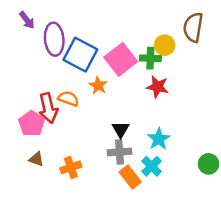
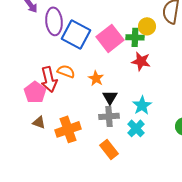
orange star: (98, 86) -> (96, 78), moved
orange cross: (71, 167) -> (68, 129), size x1.4
orange rectangle: (130, 177) -> (109, 149), moved

